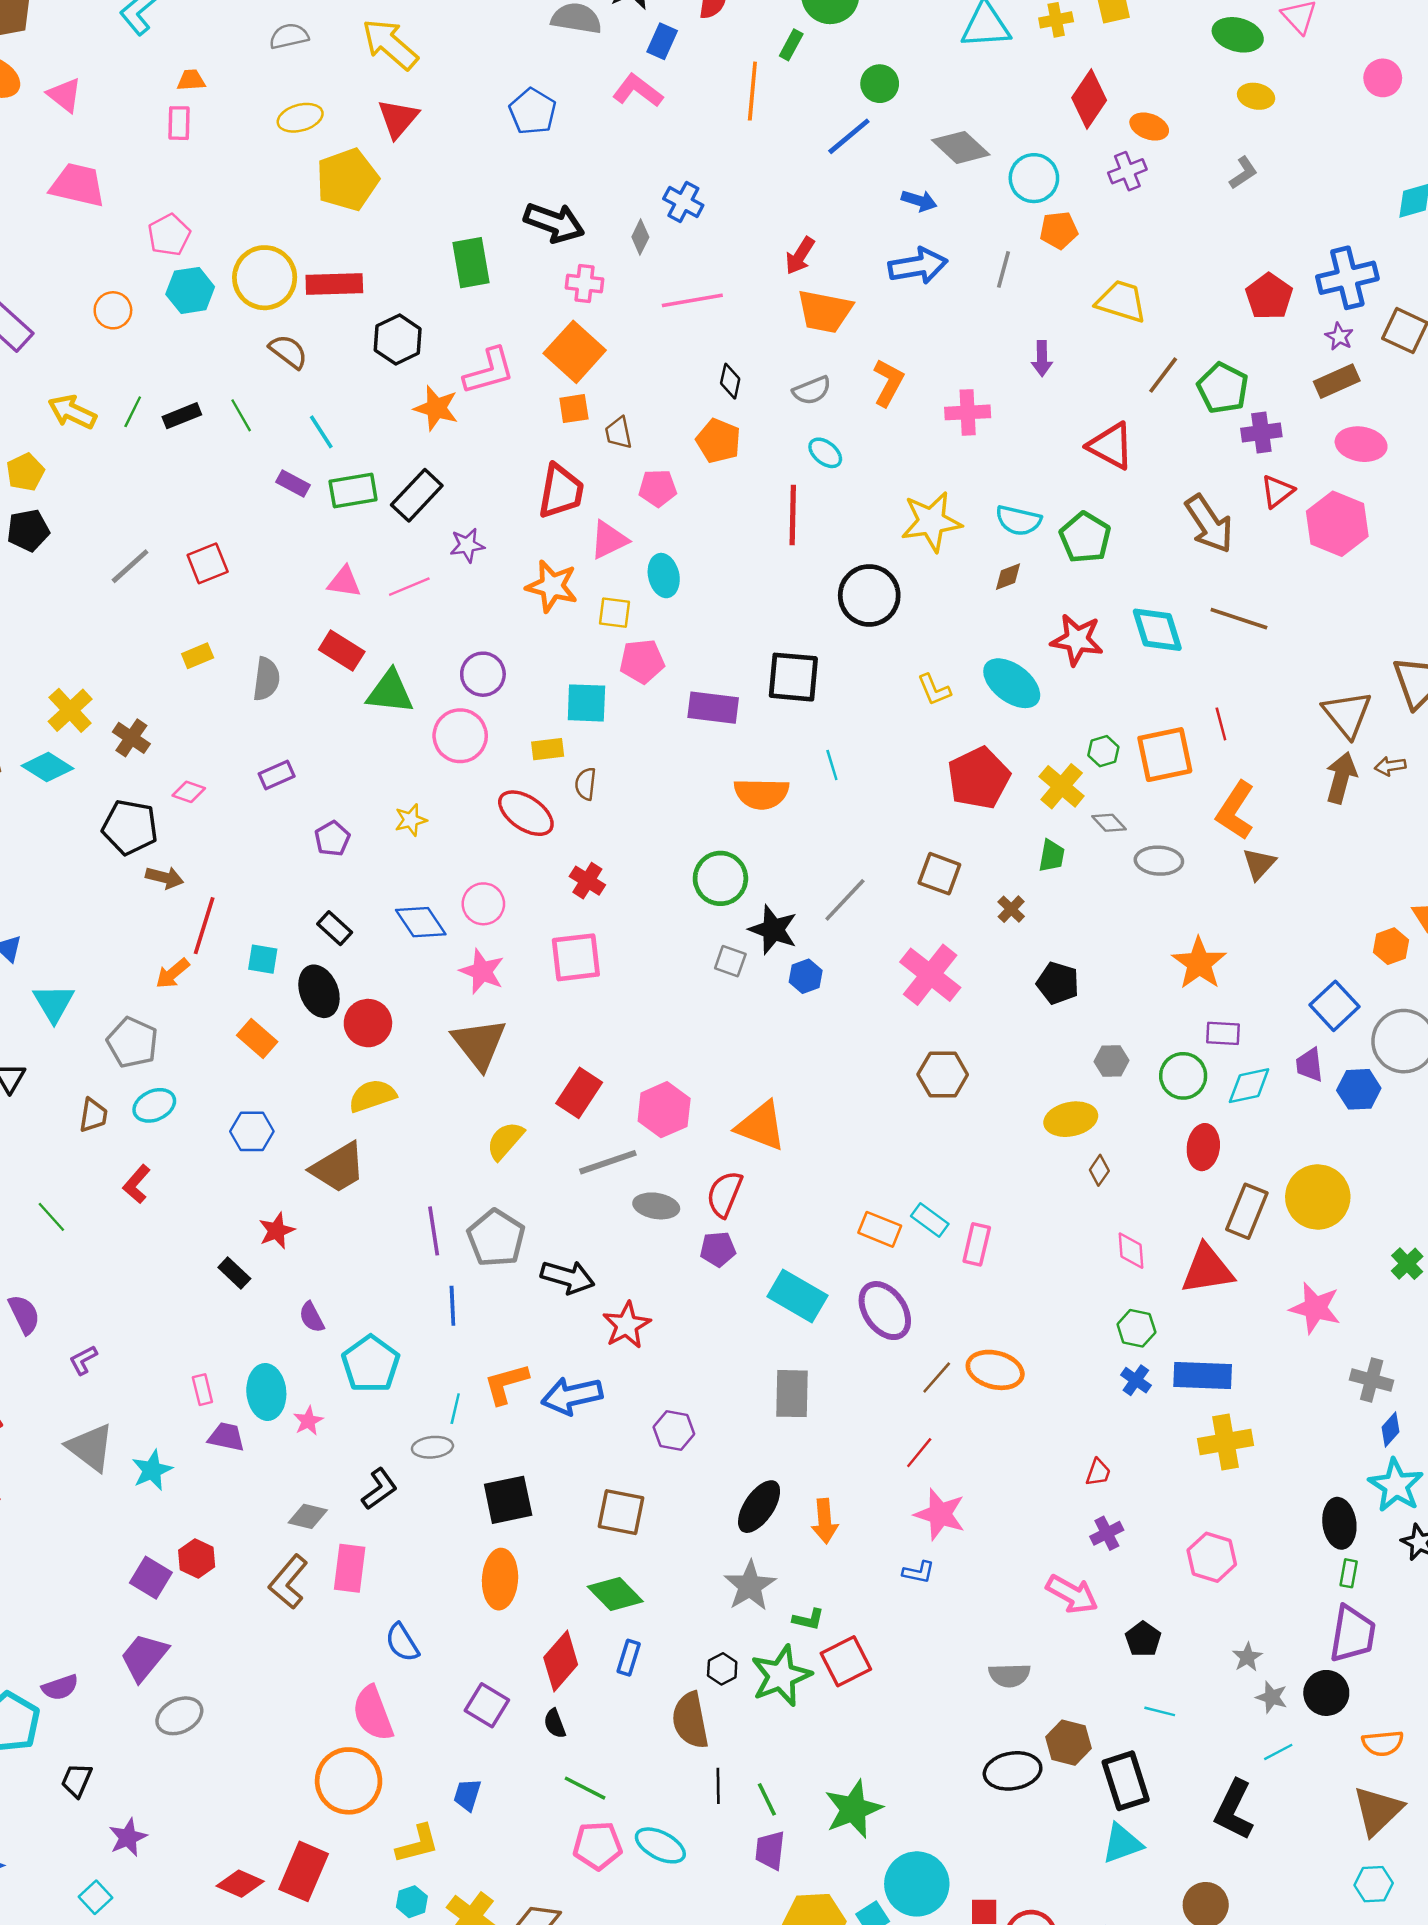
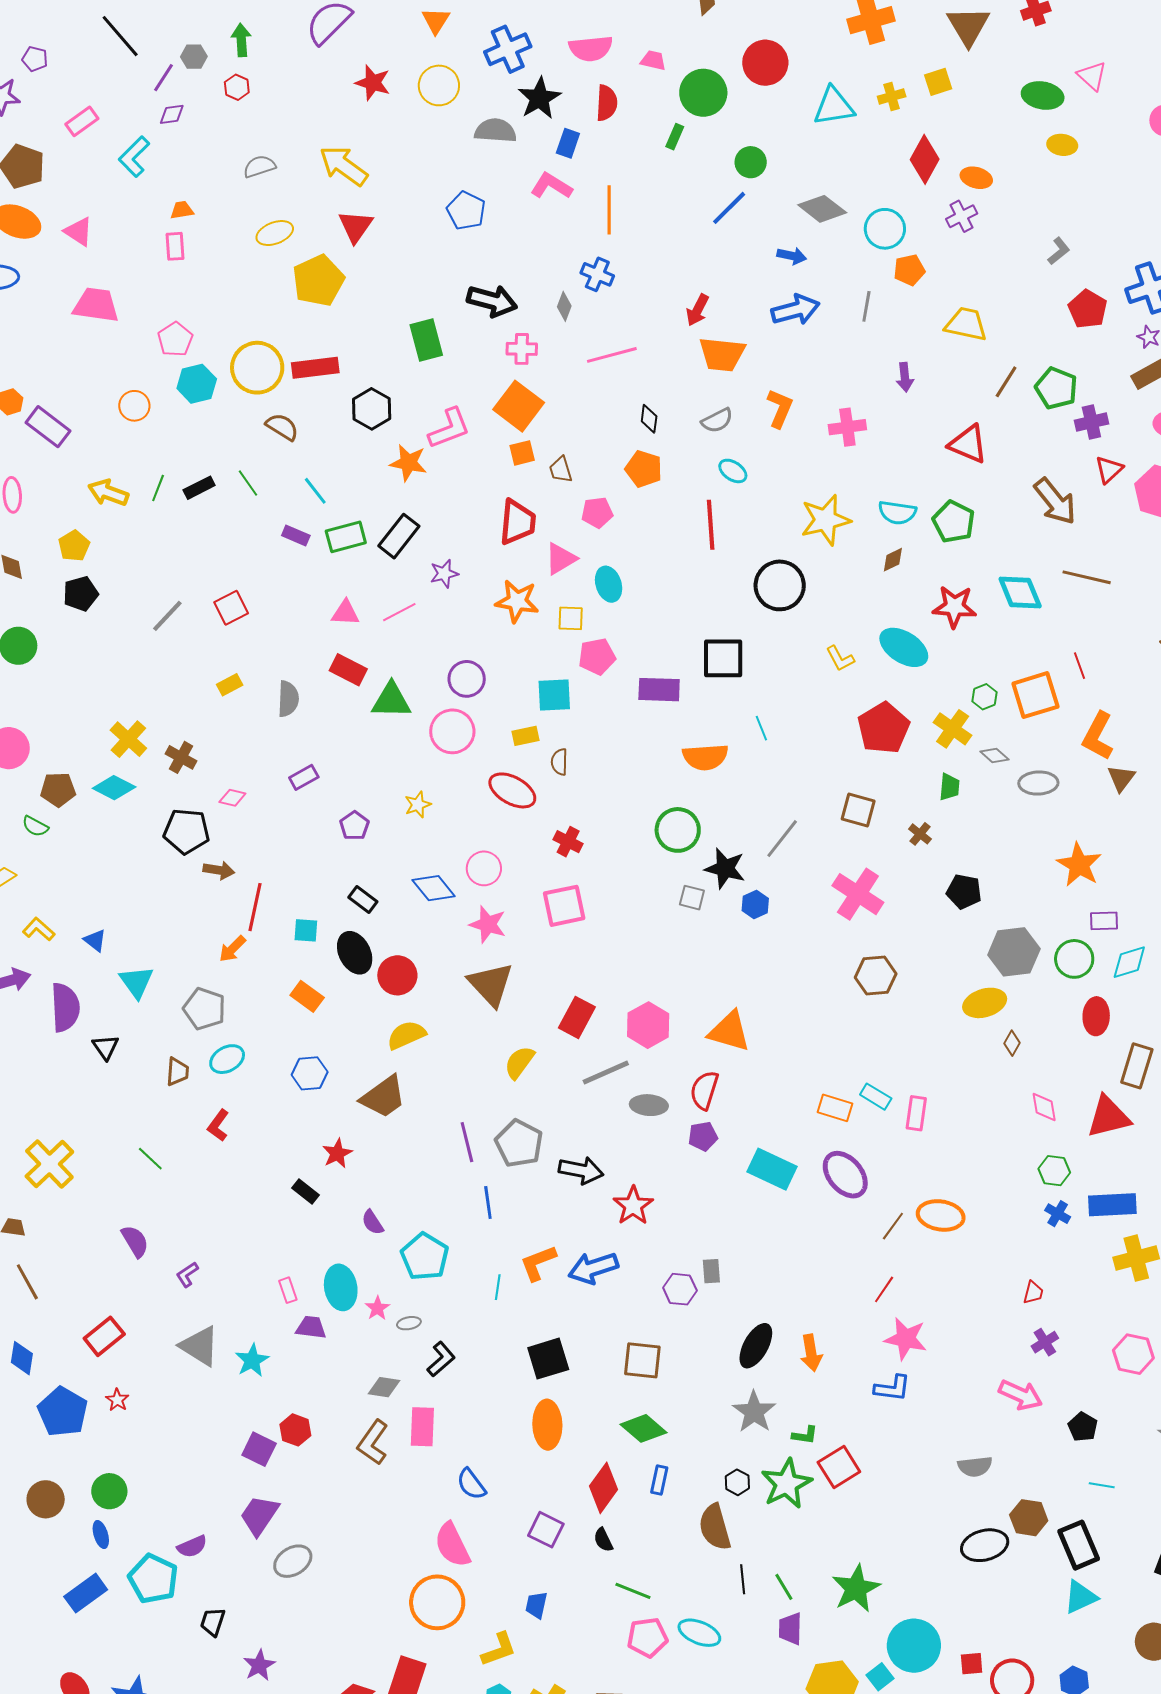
orange line: (752, 91) -> (609, 210), moved
gray L-shape: (1243, 173) -> (1059, 251), moved
gray hexagon: (1111, 1061) -> (1014, 952), size x1.8
gray rectangle: (792, 1394) -> (711, 1271), moved, size x0.6
gray ellipse: (432, 1447) -> (409, 1323), moved, size x0.7
blue L-shape: (919, 1572) -> (892, 1388), size x1.4

